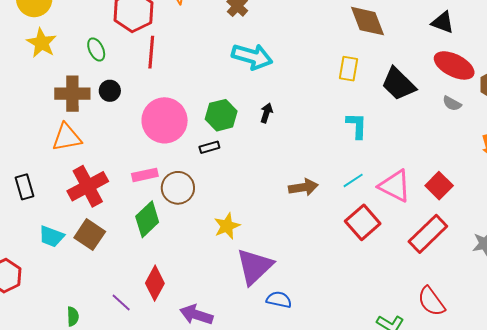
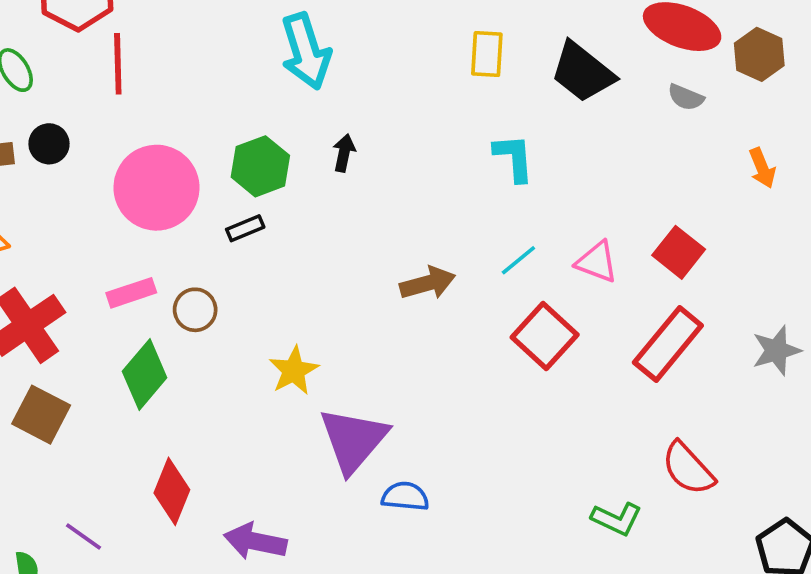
cyan arrow: (252, 57) -> (306, 51), turned 63
pink triangle: (395, 186) -> (597, 262), size x0.7
brown circle: (178, 188) -> (195, 310), size x0.7
purple line: (121, 302) -> (84, 537), moved

